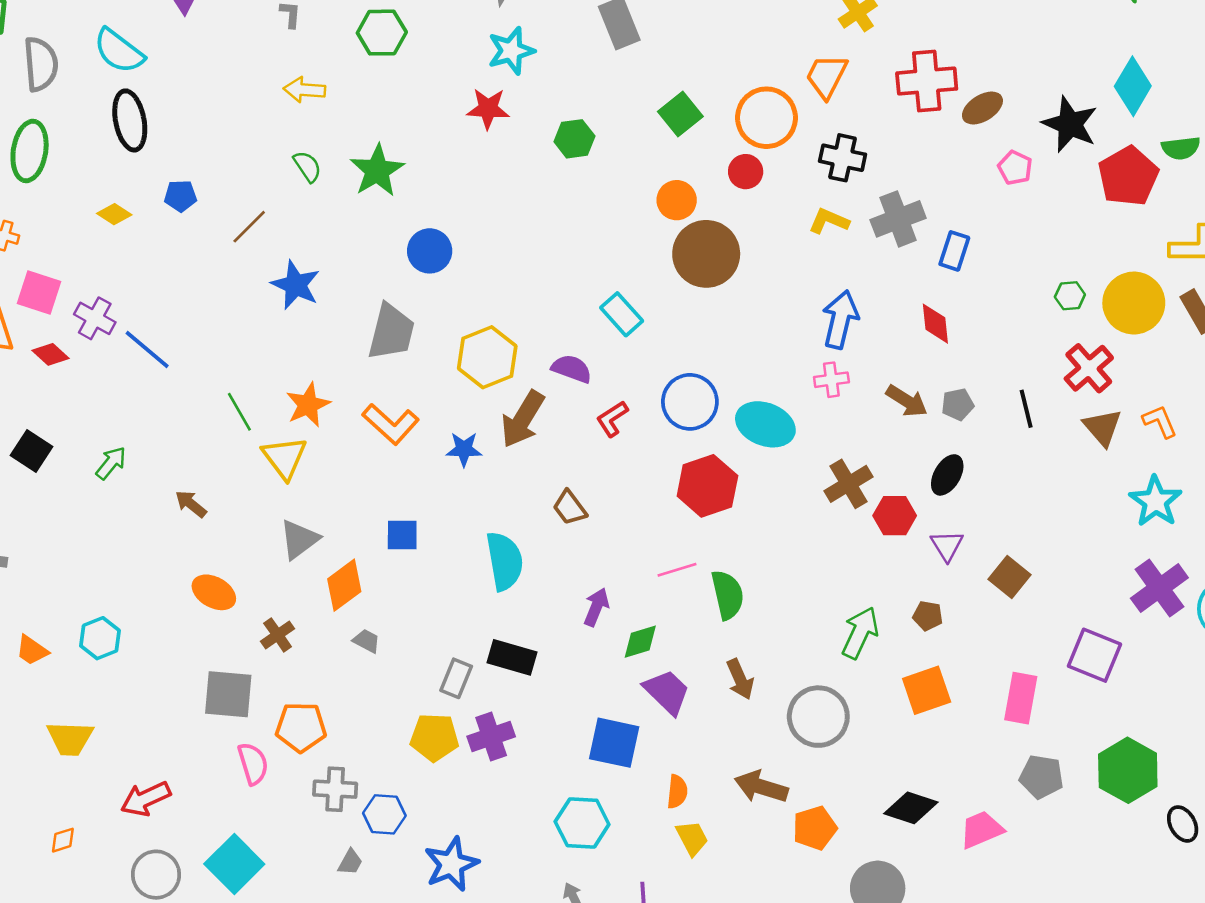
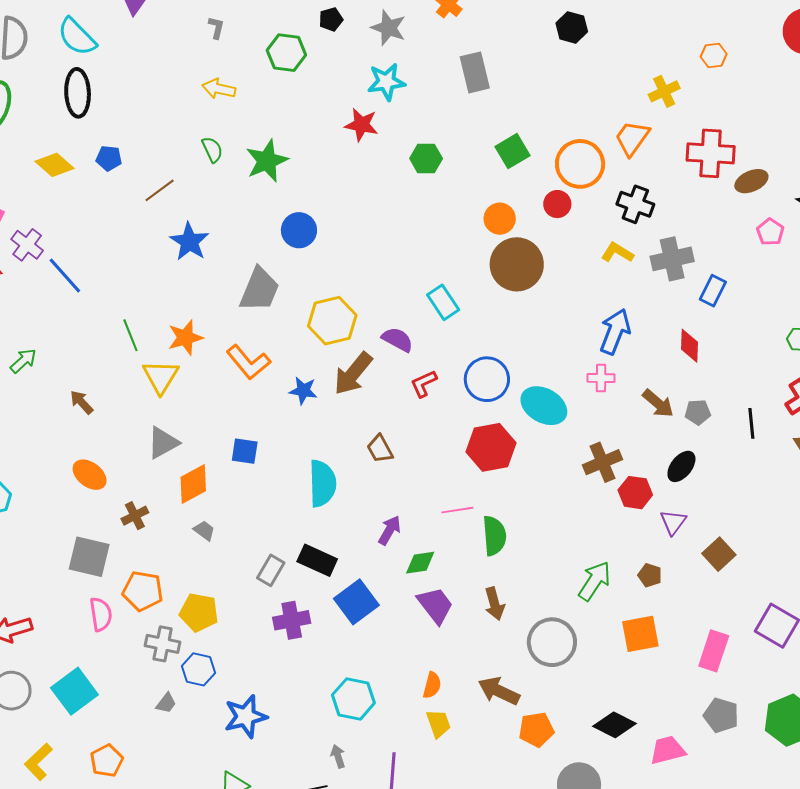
yellow diamond: (114, 214) -> (55, 165), size x1.4
yellow pentagon: (434, 737) -> (199, 612), moved
blue square: (614, 743) -> (356, 602), moved, turned 33

